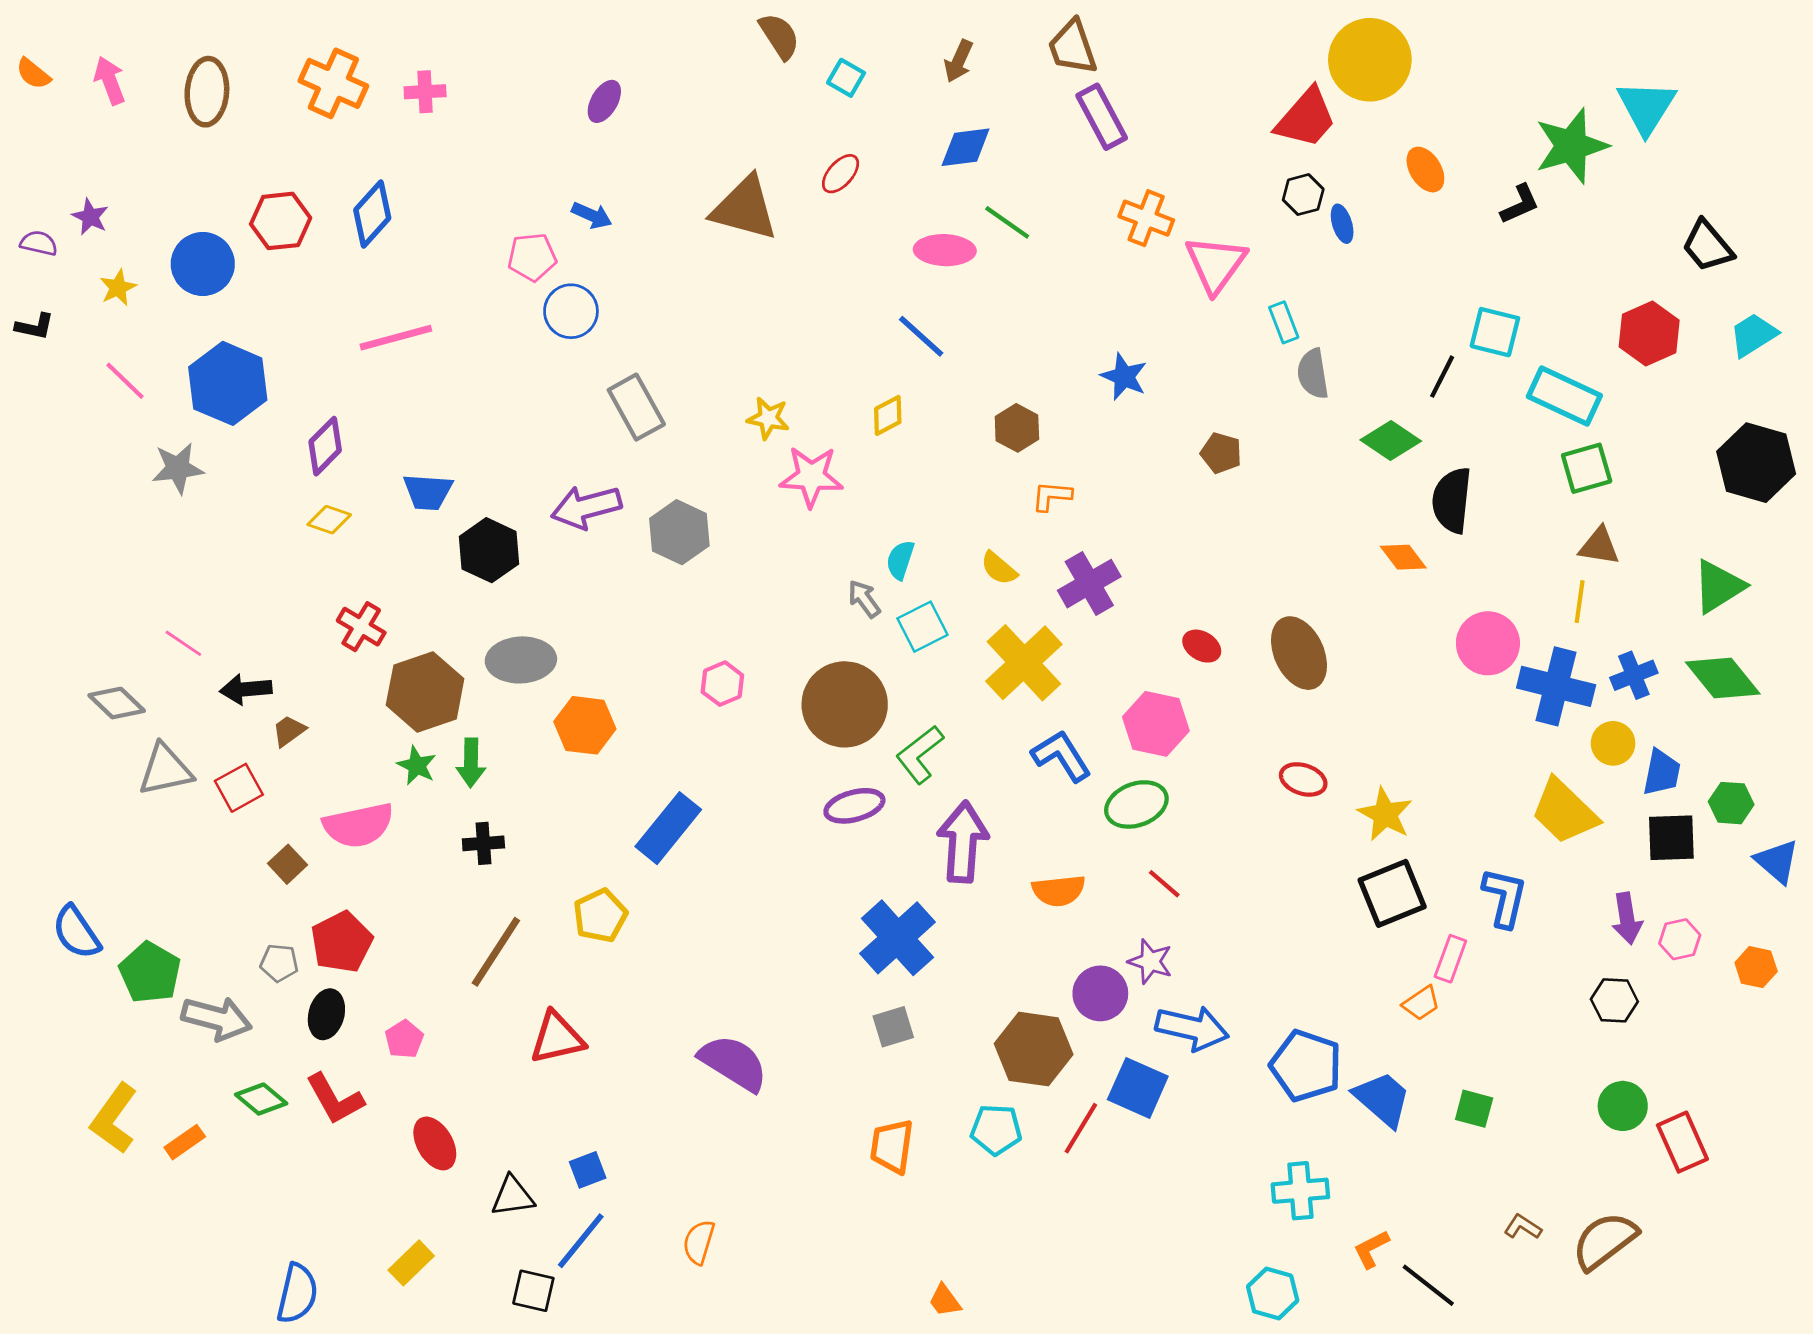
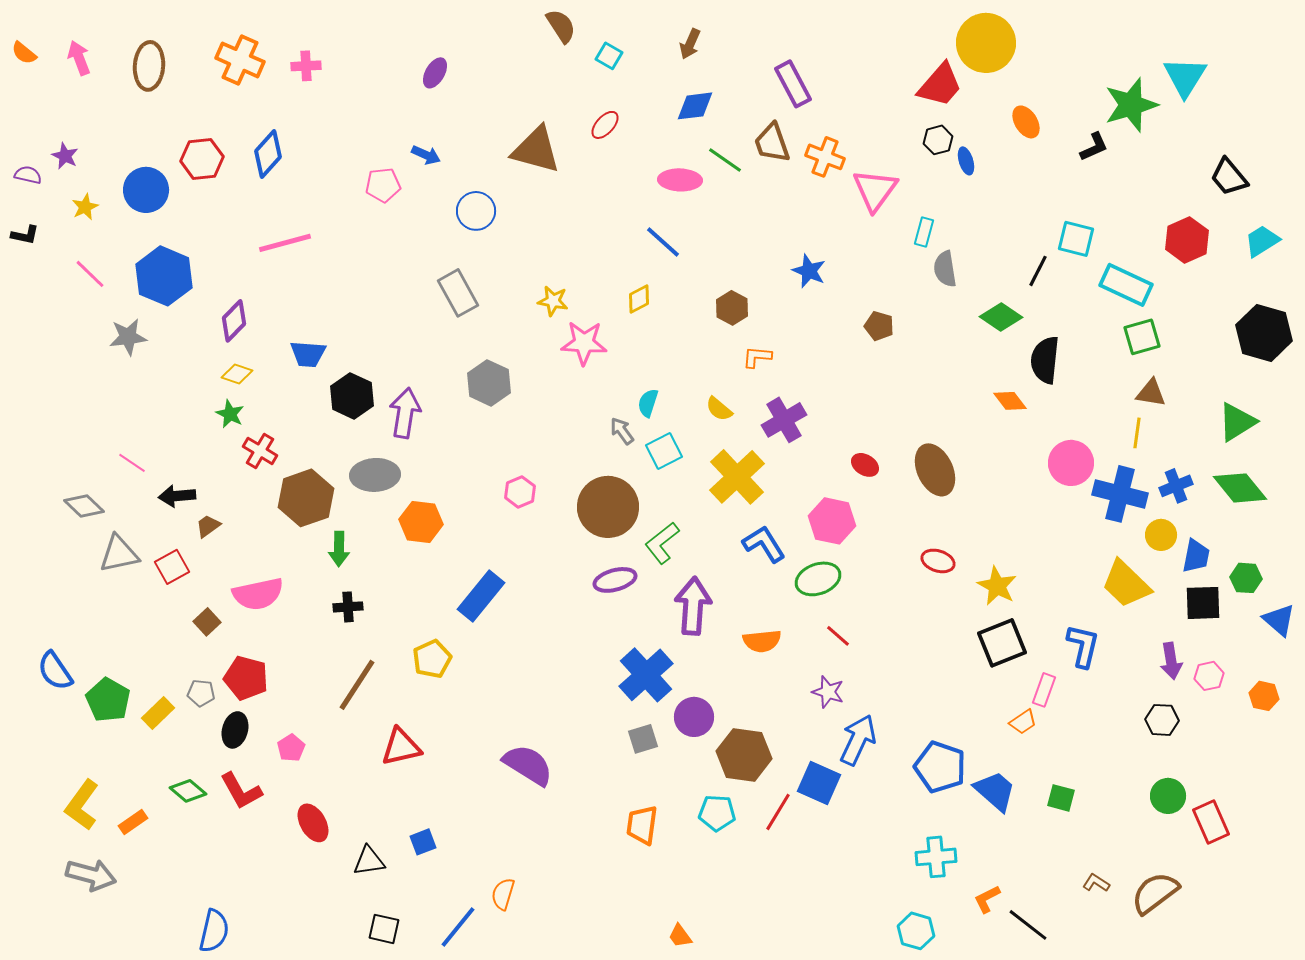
brown trapezoid: (1073, 47) -> (772, 143), moved
blue circle: (571, 311) -> (476, 211), moved
cyan rectangle: (1284, 322) -> (924, 232), turned 36
purple arrow: (586, 507) -> (405, 413), moved, turned 114
green star: (417, 766) -> (230, 414), moved
red pentagon: (342, 942) -> (246, 678), turned -30
purple circle: (1100, 993) -> (694, 717), moved
gray arrow: (217, 1018) -> (91, 875), moved
blue arrow: (1192, 1028) -> (858, 740), turned -78
blue line: (581, 1241) -> (458, 927), moved
yellow rectangle: (411, 1263) -> (158, 713), moved

